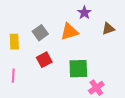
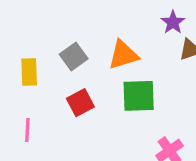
purple star: (84, 13) -> (173, 22), moved
green square: (78, 69) -> (139, 96), moved

